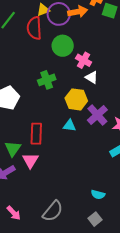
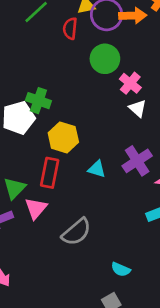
red semicircle: (34, 28) -> (70, 28), size x0.7
green cross: (47, 80) -> (38, 101), moved, turned 30
yellow hexagon: (76, 99) -> (63, 137), moved
gray semicircle: (53, 211) -> (76, 232), moved

